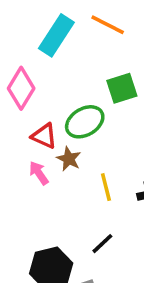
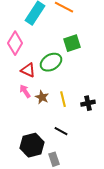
brown star: (69, 159) -> (42, 97), moved
black line: (102, 244) -> (61, 131), turned 72

